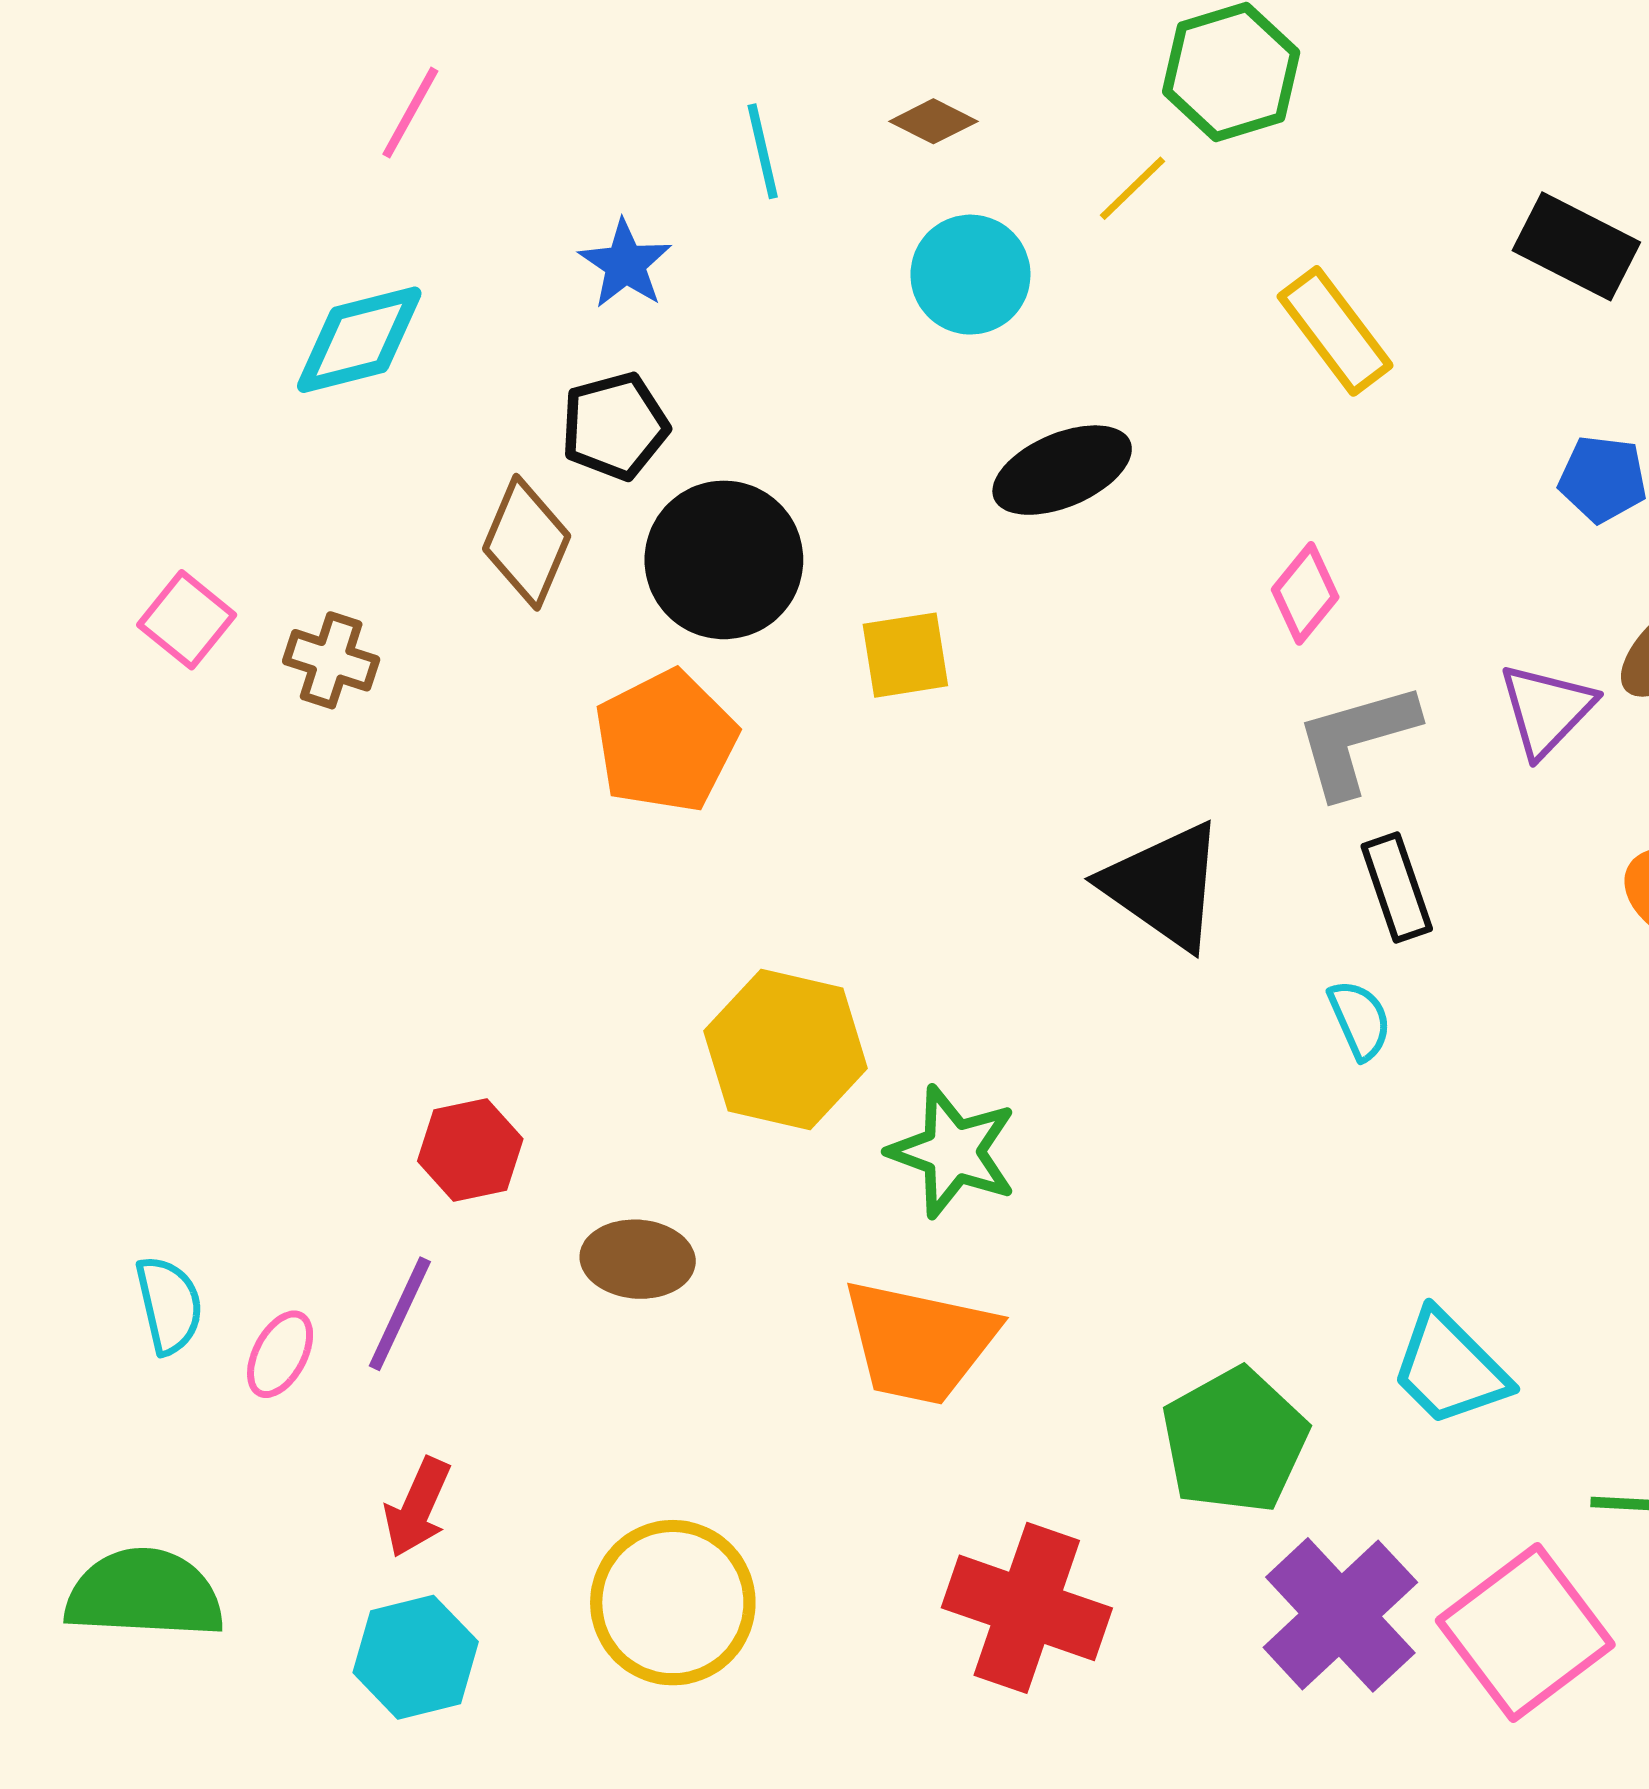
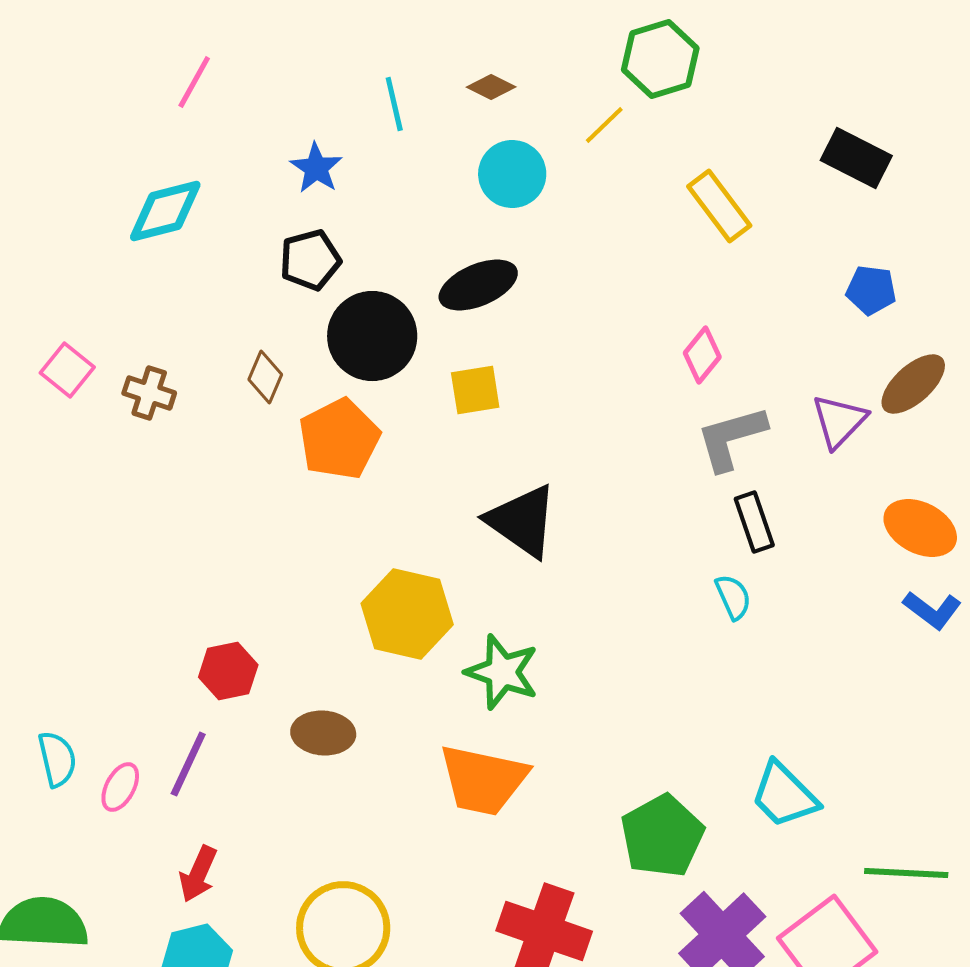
black ellipse: (1062, 470) -> (478, 285), moved
brown diamond: (527, 542) -> (265, 377), moved, size x0.7
black triangle: (1164, 886) -> (522, 521), moved

